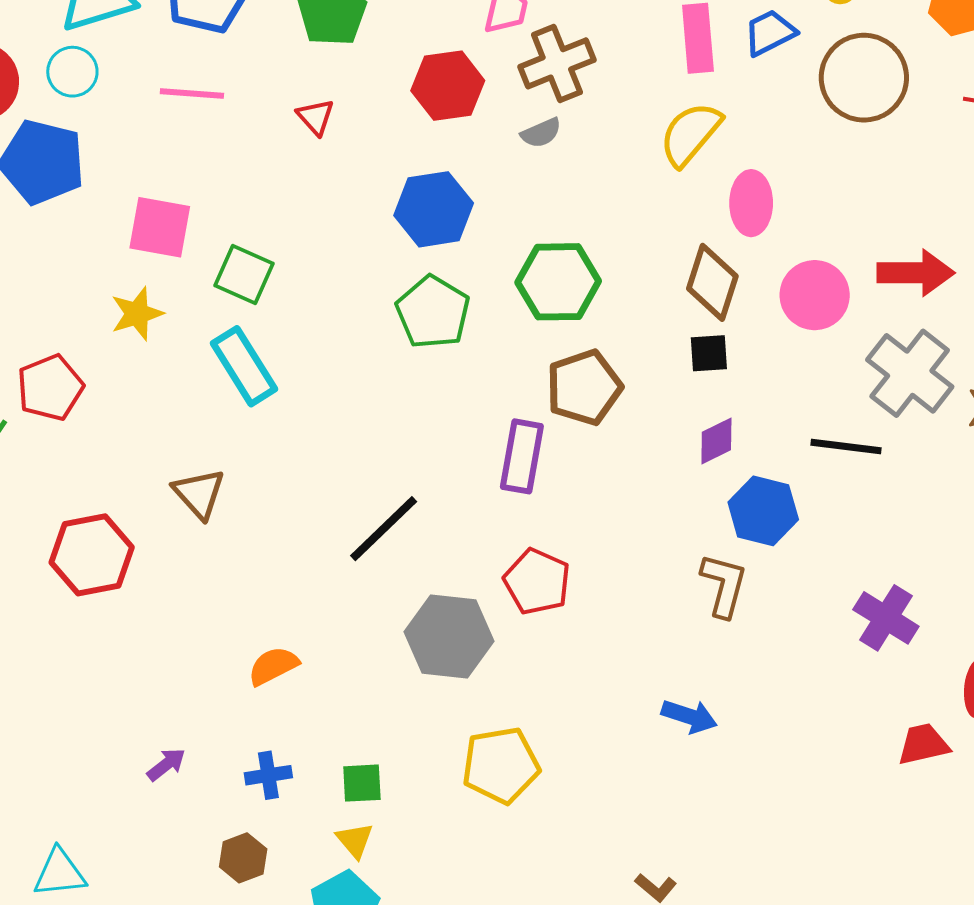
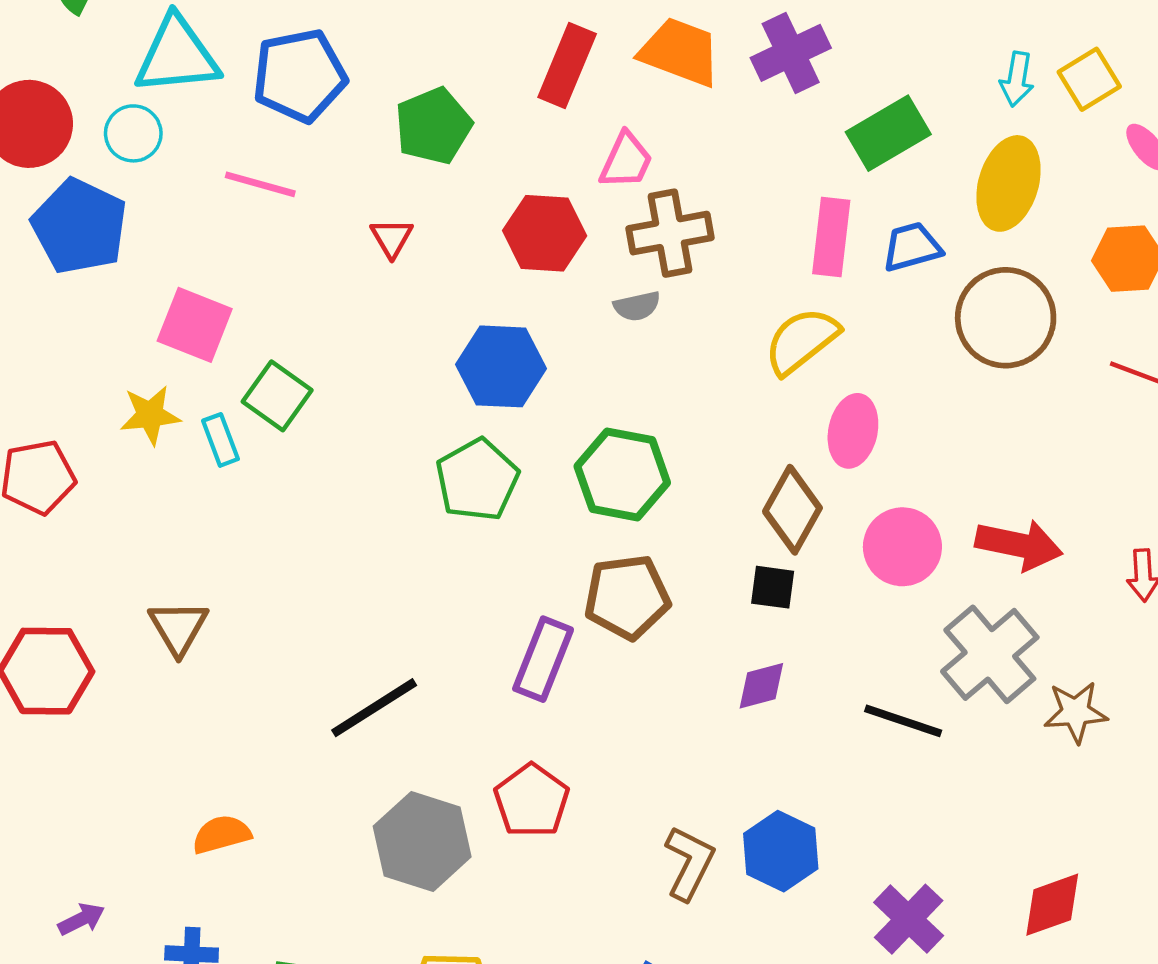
cyan rectangle: (244, 366) -> (221, 440), moved, size x0.6
blue hexagon: (763, 511) -> (781, 851), moved
brown L-shape: (724, 585) -> (689, 863), moved

